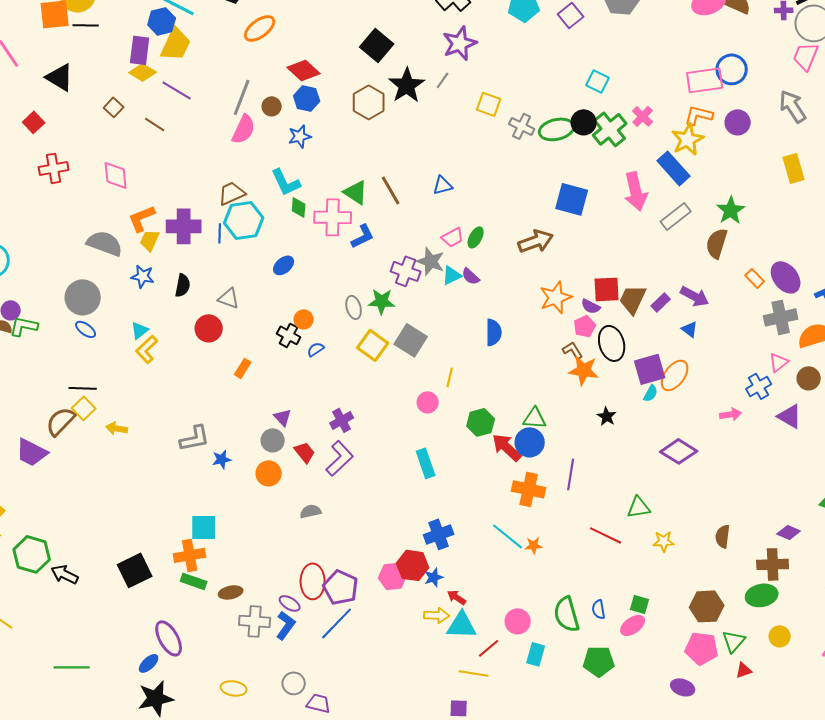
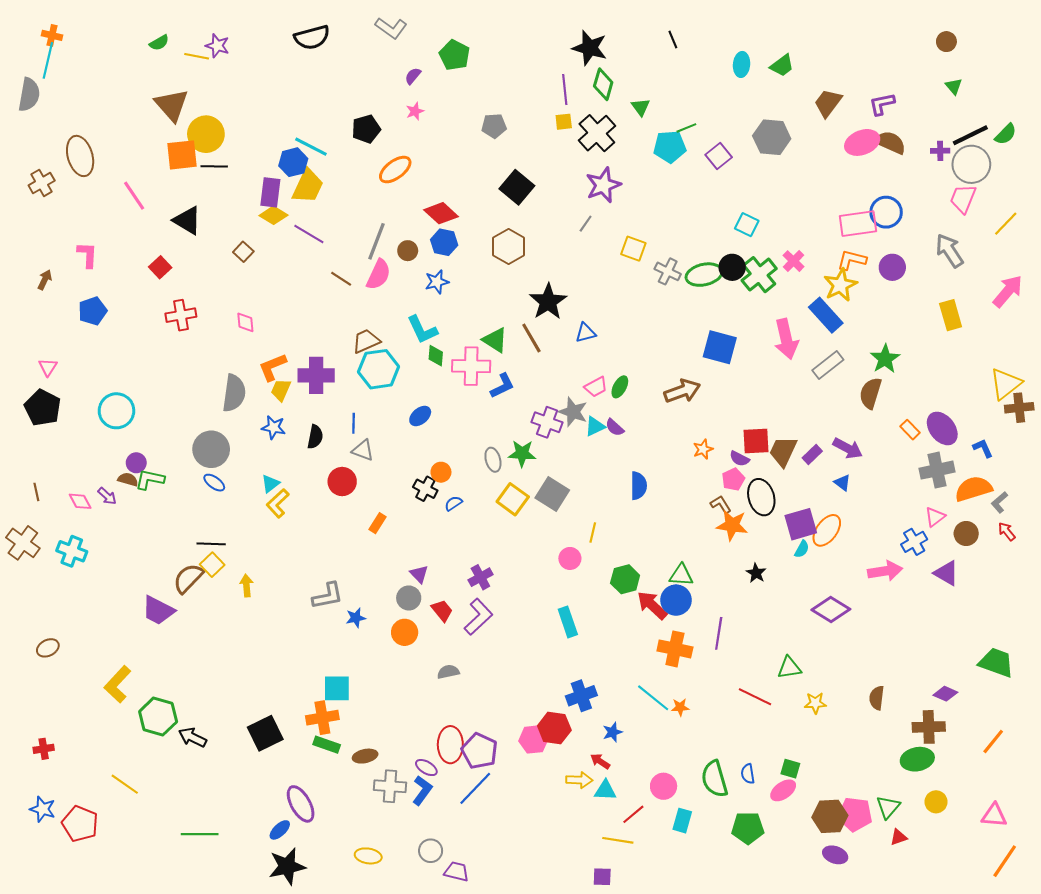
black star: (407, 85) -> (548, 302), moved
brown line: (155, 124) -> (341, 279), moved
pink diamond: (116, 175) -> (245, 322), size x0.7
blue line: (220, 233) -> (354, 423), moved
gray semicircle: (105, 243) -> (234, 393), turned 78
orange star: (556, 297) -> (703, 449), size x0.6
pink arrow: (731, 414) -> (885, 571), size x1.5
yellow arrow: (117, 428) -> (246, 586), turned 75
blue star: (434, 577) -> (613, 732), moved
brown hexagon: (707, 606) -> (830, 816), moved
cyan triangle: (462, 625) -> (605, 790), size x0.7

